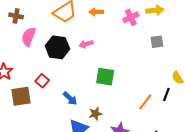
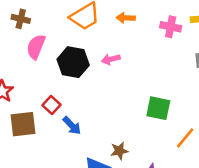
pink cross: (131, 17) -> (171, 27), turned 35
green square: (105, 77) -> (158, 108), moved
blue arrow: (70, 98) -> (72, 126), moved

